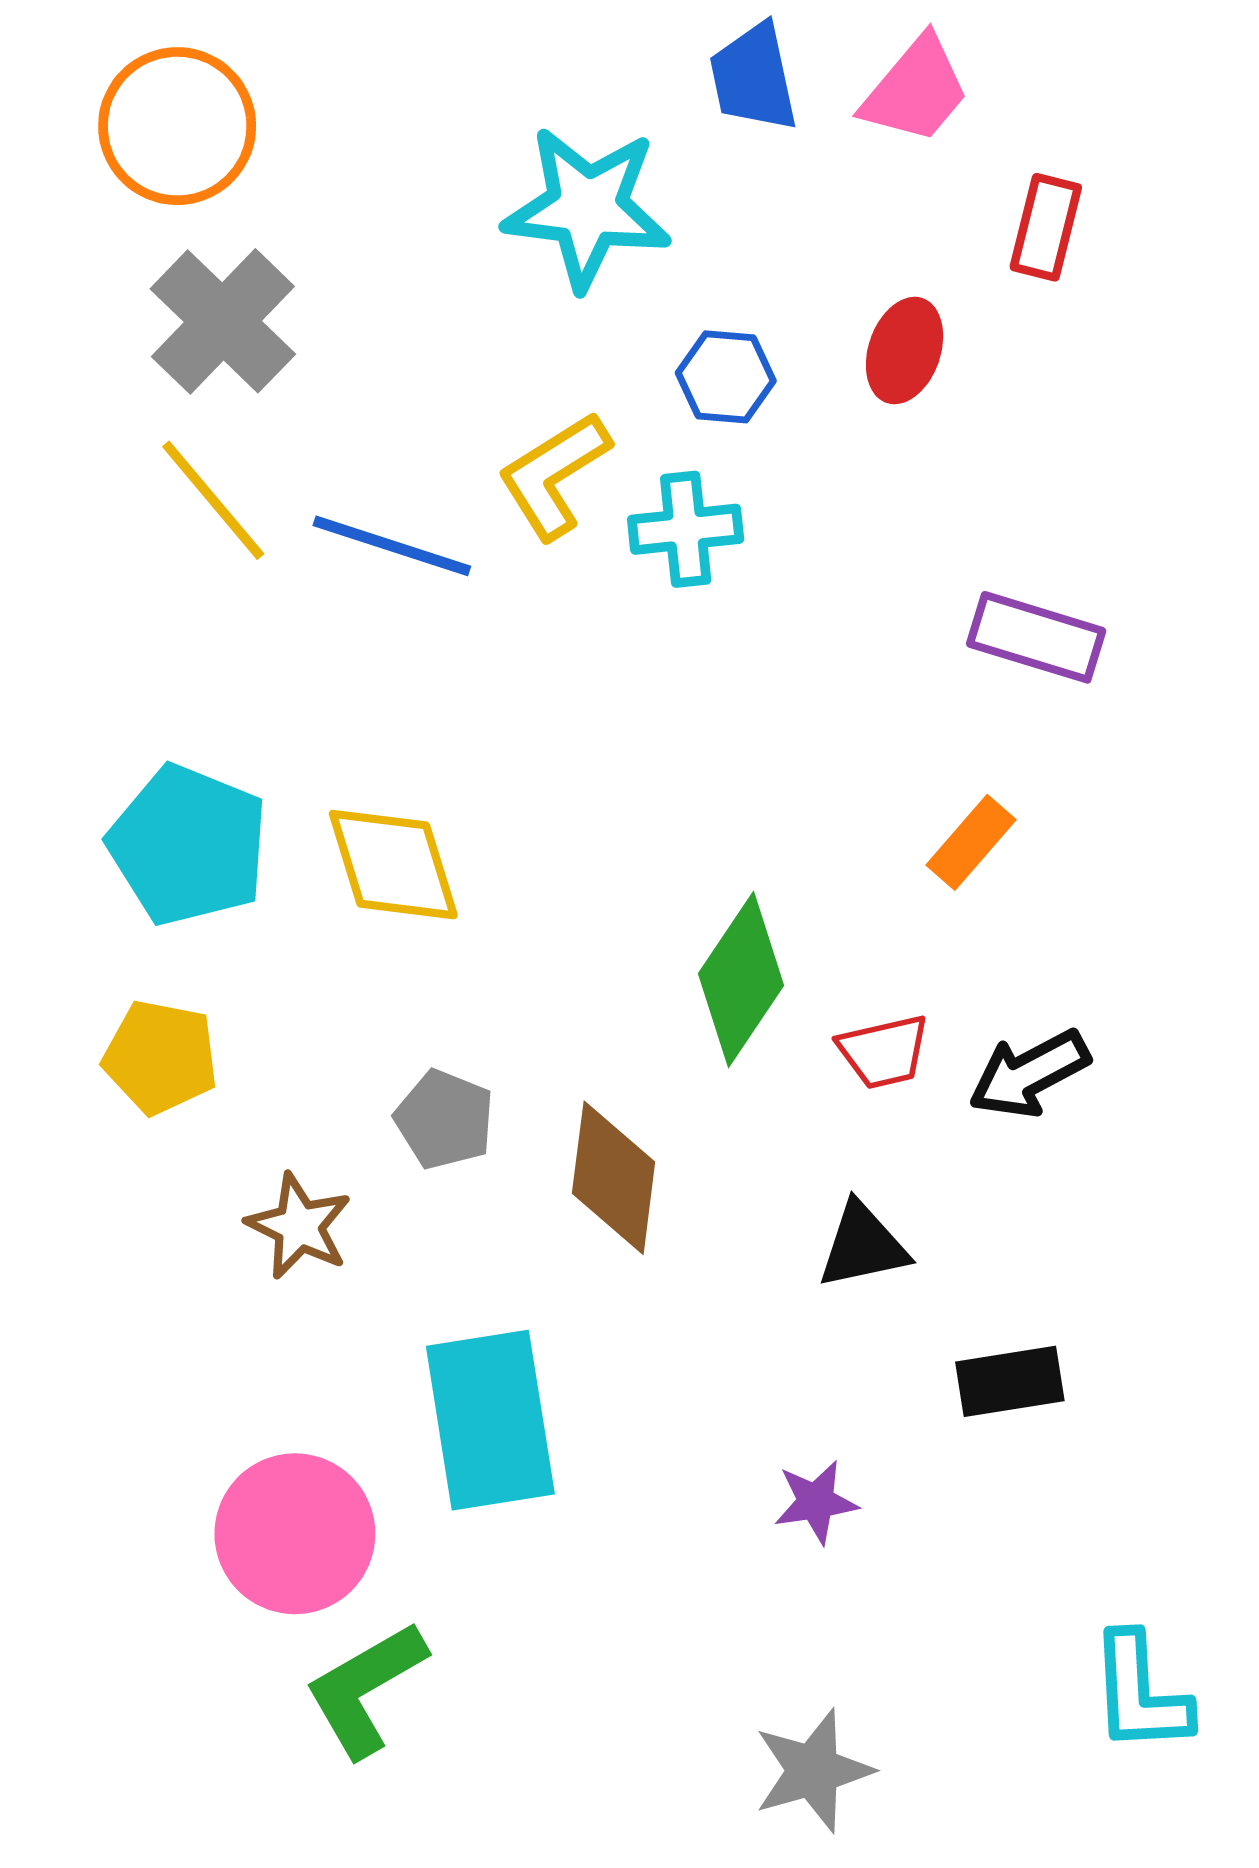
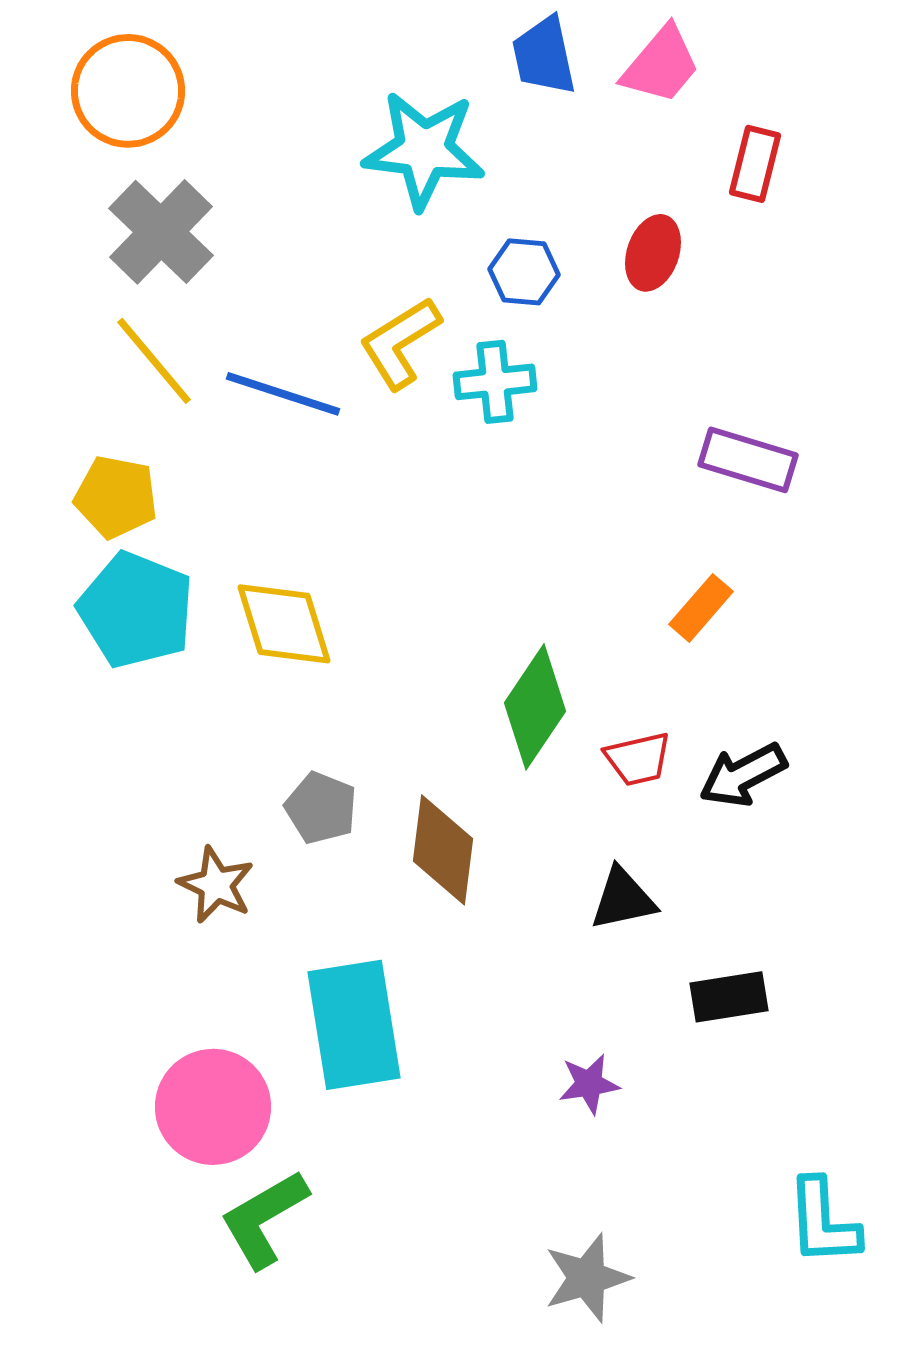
yellow pentagon: (161, 1057) -> (116, 497), moved

